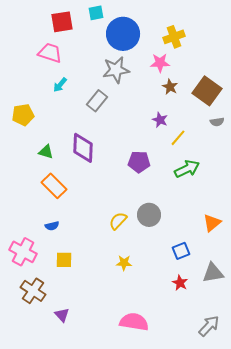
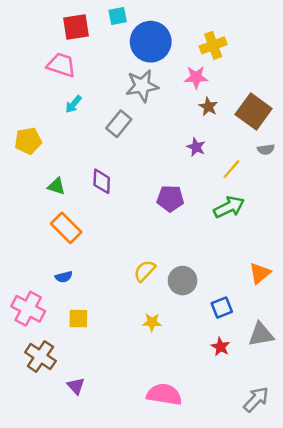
yellow line: (178, 138) -> (232, 169), moved
purple diamond: (83, 148) -> (102, 181), size x0.7
gray circle: (149, 215) -> (183, 281), moved

